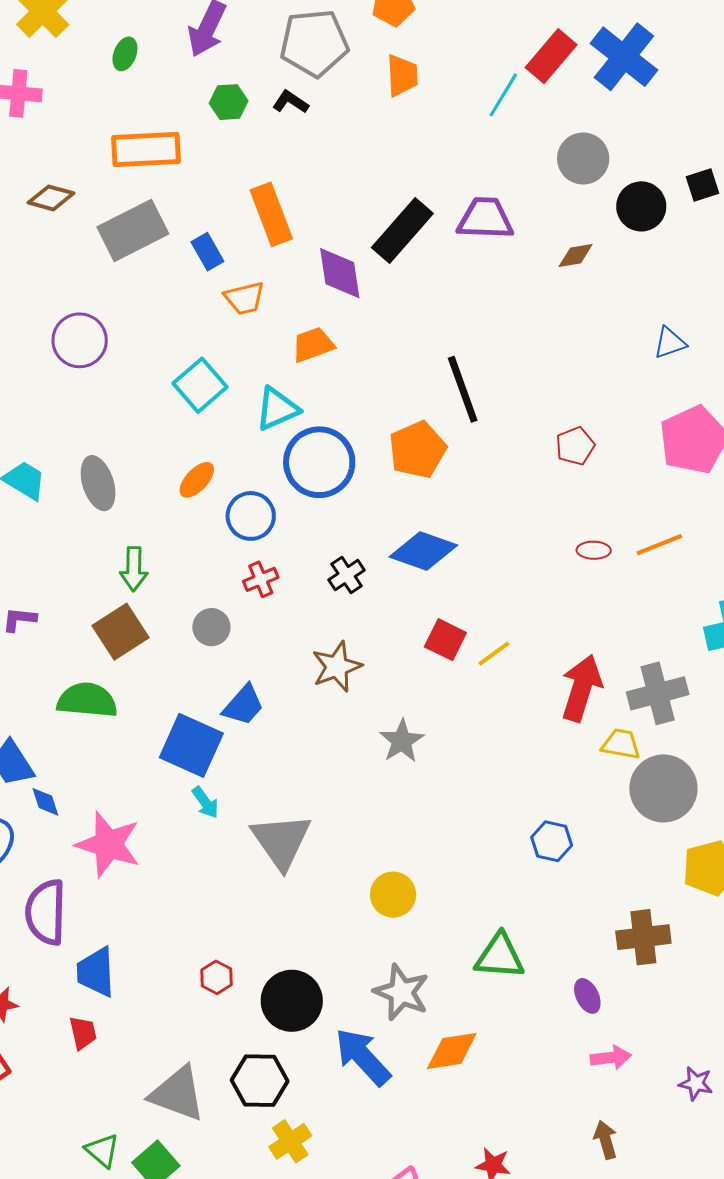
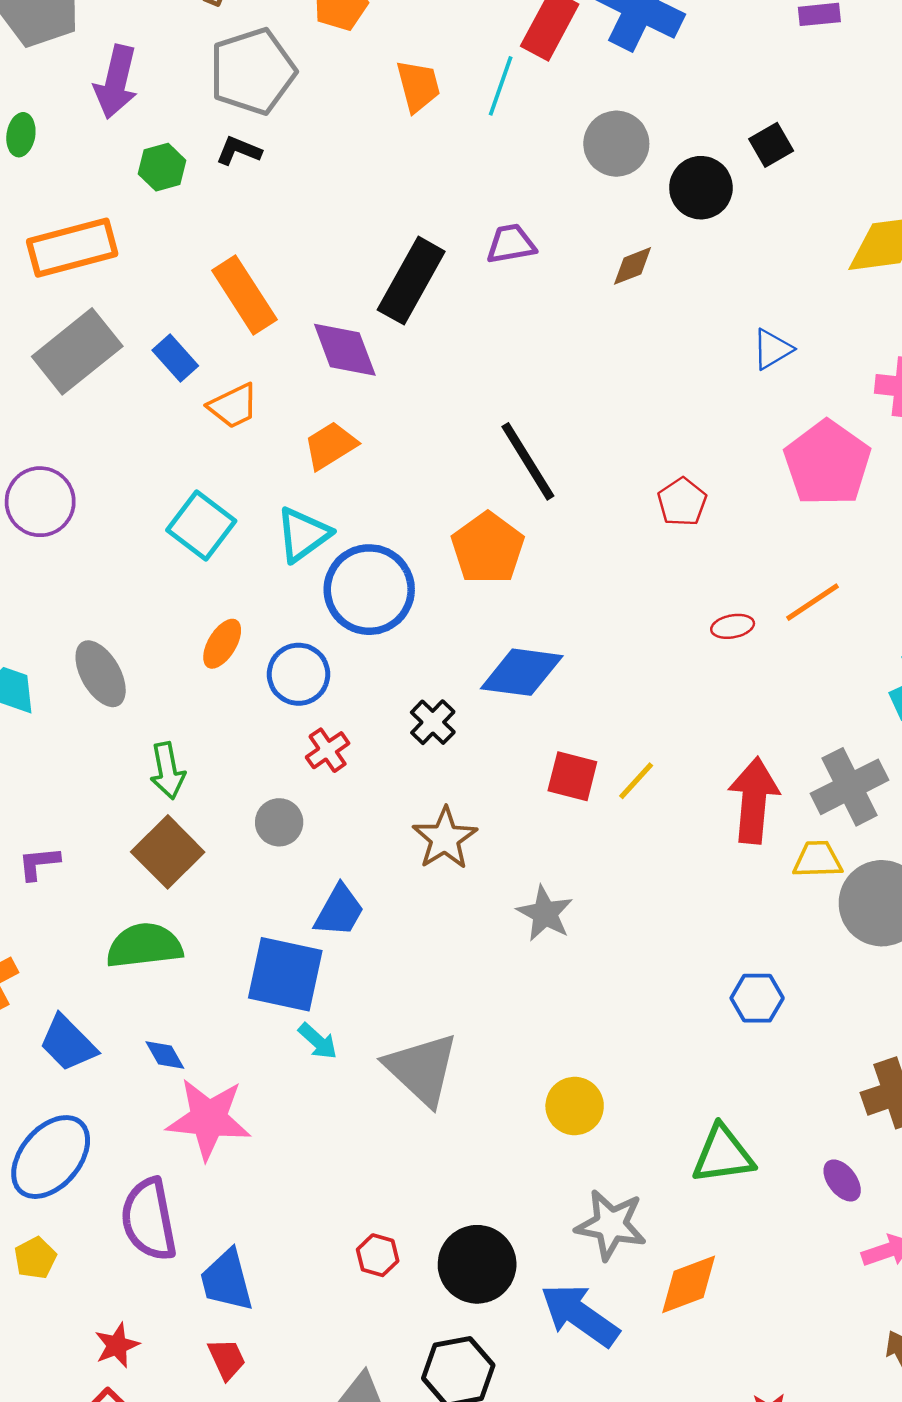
orange trapezoid: (402, 76) -> (418, 86), moved
purple trapezoid: (485, 219) -> (511, 244), size x0.7
blue diamond: (45, 802) -> (165, 1055), moved

